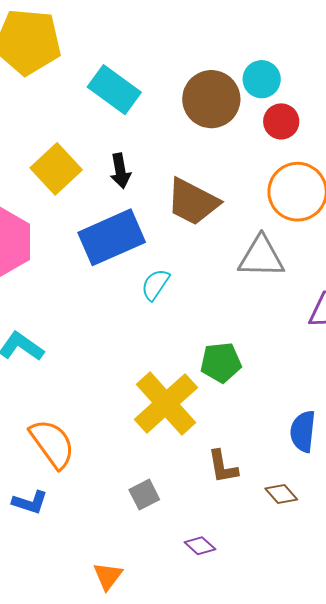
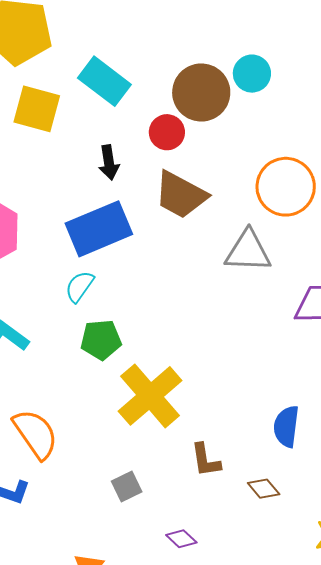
red circle: (281, 121) -> (167, 132), moved
yellow square: (56, 169) -> (37, 109), moved, turned -33
cyan semicircle: (155, 285) -> (79, 286), moved
green pentagon: (221, 362) -> (101, 340), moved

